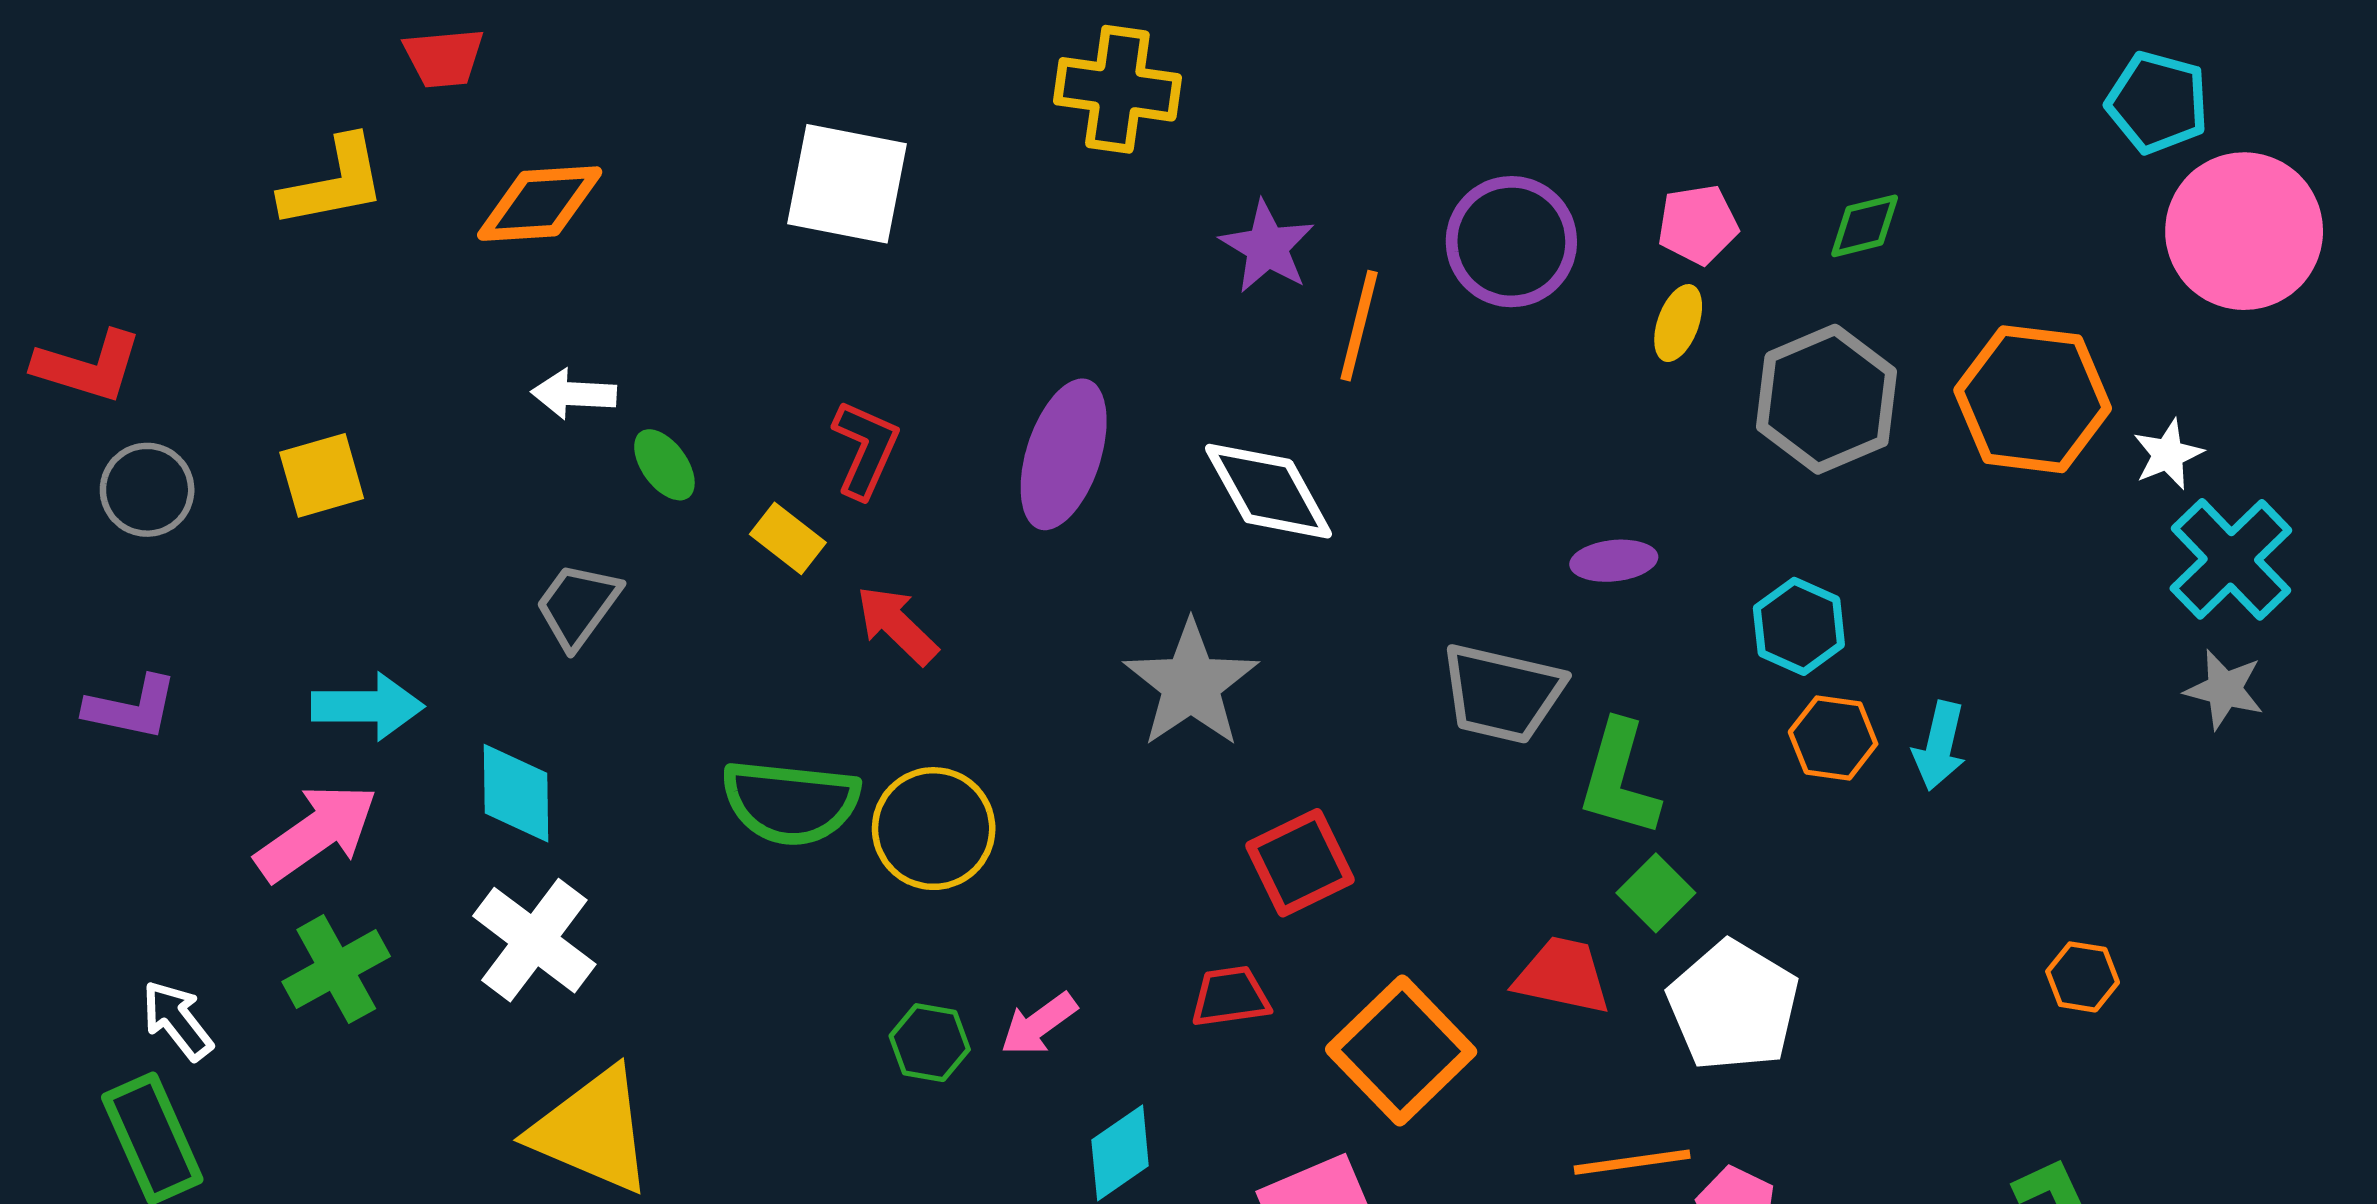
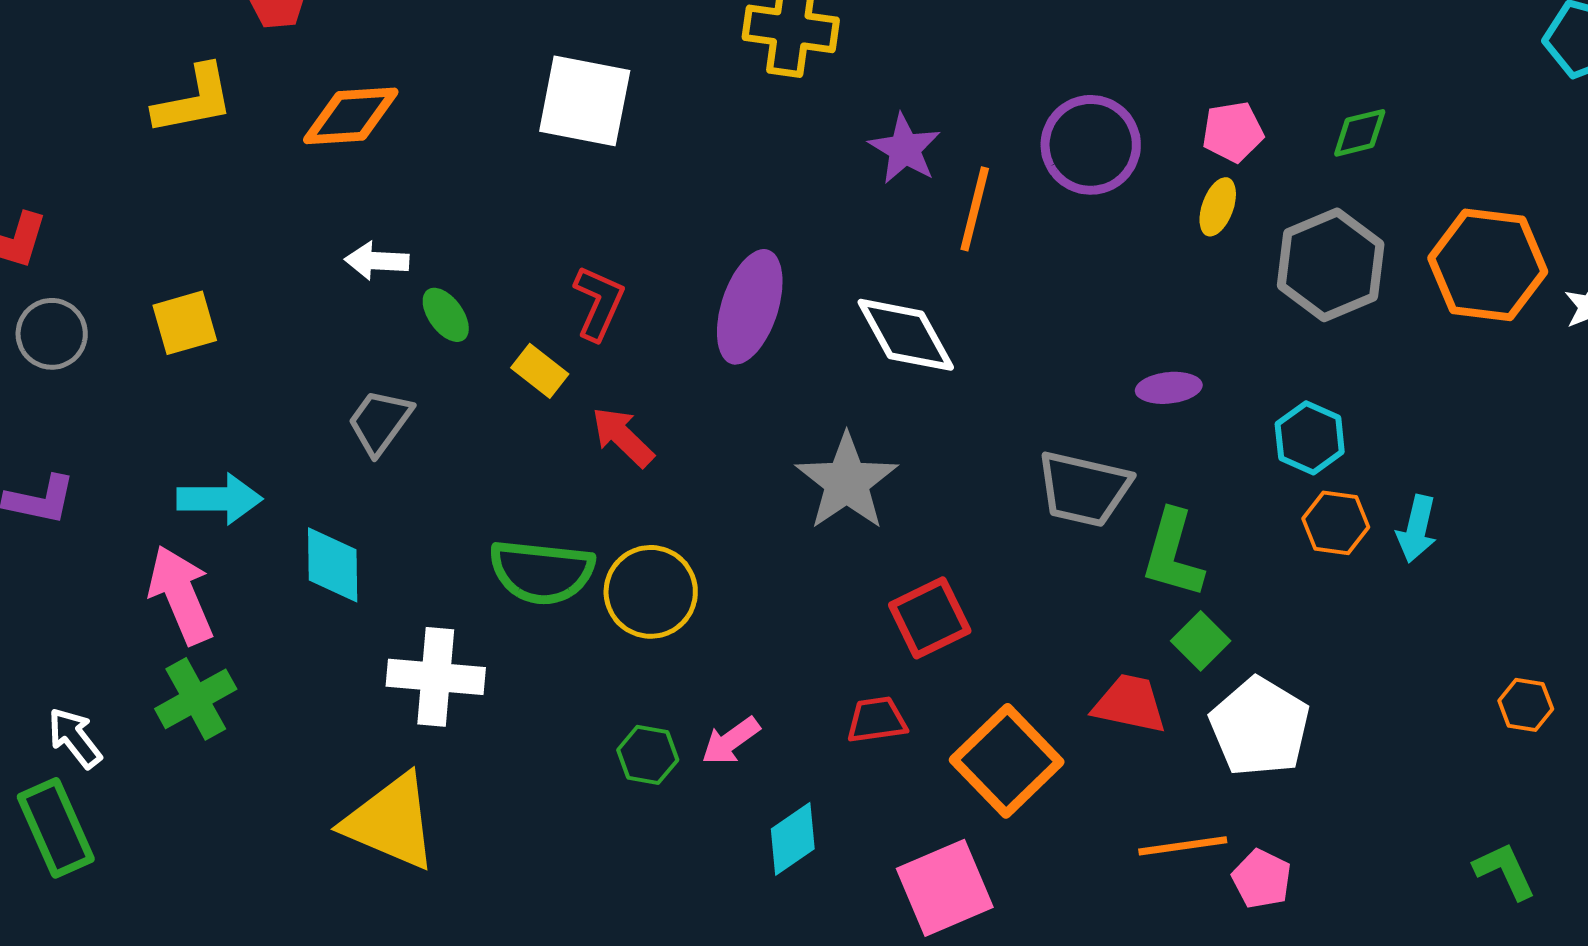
pink arrow: (316, 833) -> (181, 595), turned -78
white cross: (534, 940) -> (436, 677), moved, turned -32

